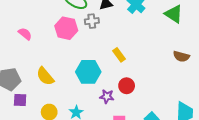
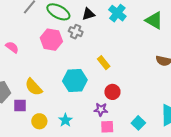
gray cross: (92, 21) -> (76, 32), turned 32
purple star: (107, 96) -> (101, 109), moved
purple square: (20, 100) -> (20, 106), moved

